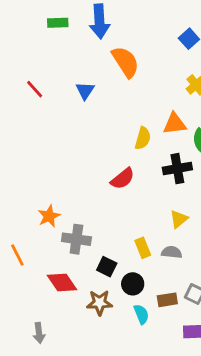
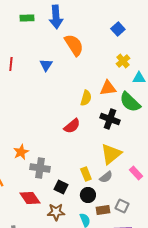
red line: (35, 89) -> (11, 64), turned 48
black cross: (177, 169) -> (110, 119), turned 30
yellow triangle: (179, 219) -> (111, 154), size x1.6
gray semicircle: (172, 252) -> (106, 177), turned 136
black circle: (133, 284) -> (88, 195), moved

